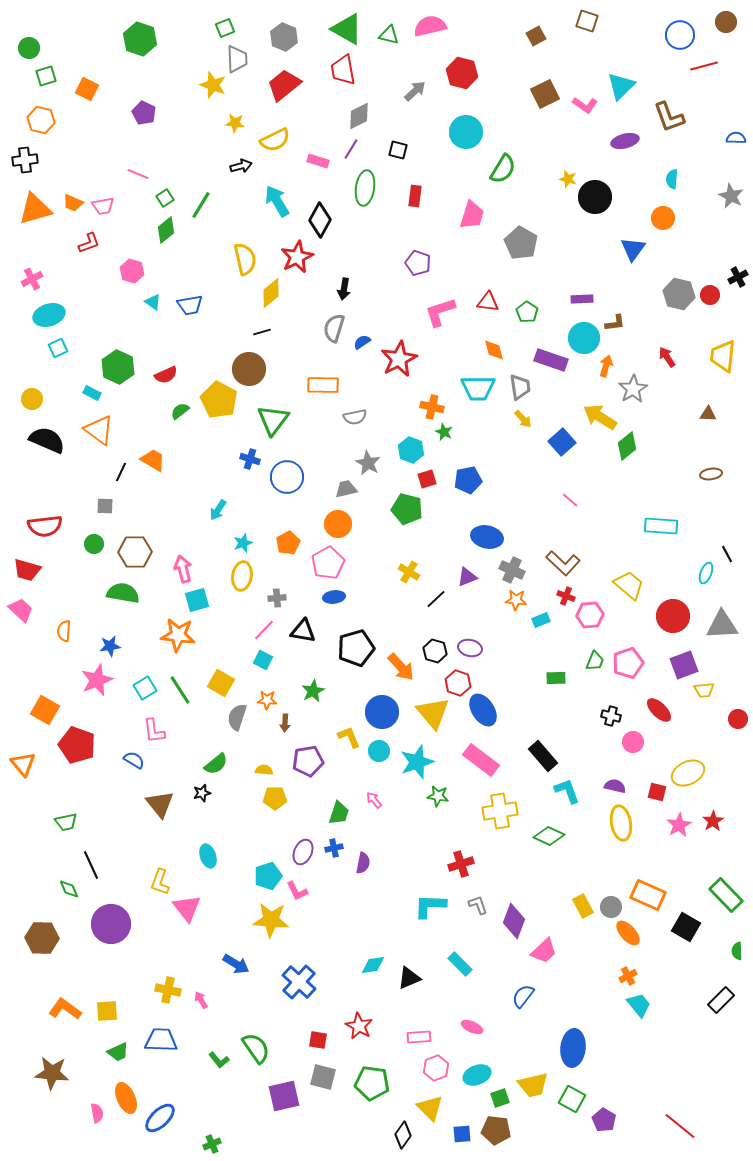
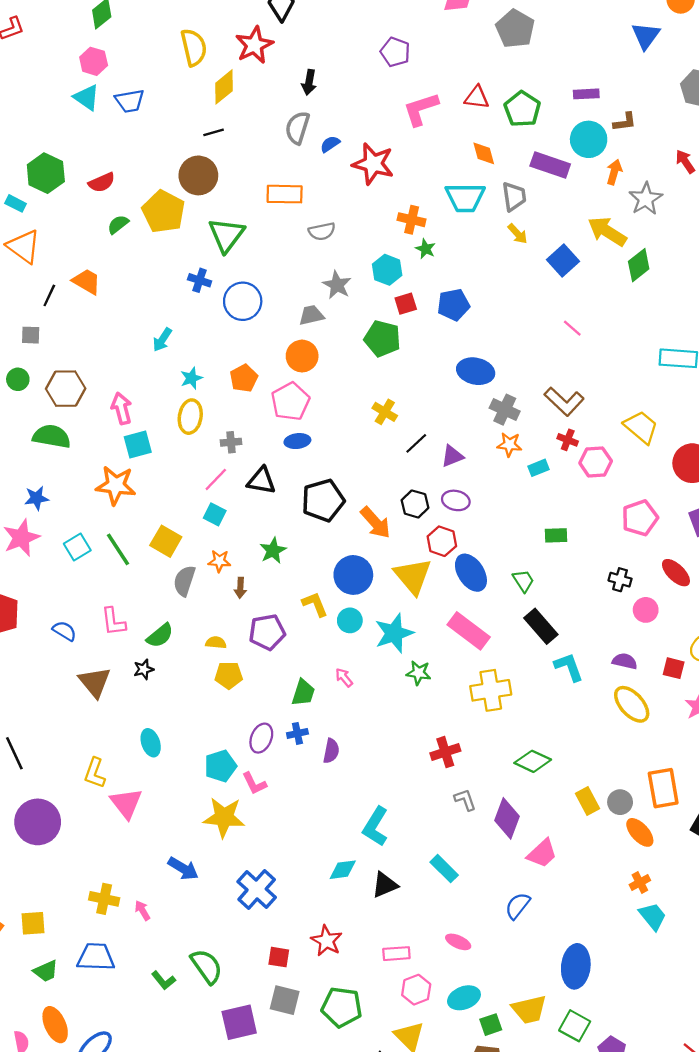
pink hexagon: (132, 271) -> (94, 61), moved
cyan triangle: (153, 302) -> (87, 97), size x1.4
green pentagon: (527, 312) -> (522, 109), size x1.4
red star: (399, 359) -> (373, 164), turned -30
purple triangle: (467, 577) -> (452, 456), moved
green trapezoid: (595, 661) -> (523, 581), moved, turned -55
pink L-shape: (154, 731) -> (113, 622), moved
yellow ellipse: (621, 823) -> (632, 704), turned -32
green diamond: (549, 836) -> (533, 761), moved
orange rectangle: (648, 895) -> (663, 788), turned 56
cyan L-shape: (430, 906) -> (375, 827), moved, turned -60

